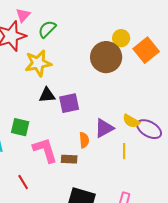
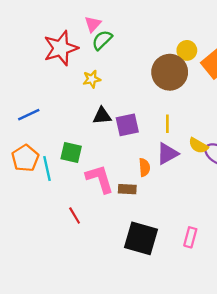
pink triangle: (23, 15) -> (93, 24), moved
yellow star: (38, 63) -> (92, 79), size x0.6
yellow line: (124, 151) -> (167, 124), moved

